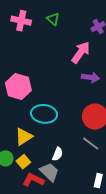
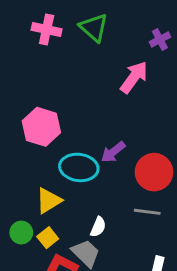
green triangle: (53, 19) -> (94, 28), size x1.5
purple arrow: (90, 77) -> (113, 152), moved, turned 132
gray line: (91, 143) -> (147, 212), turned -30

